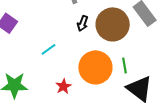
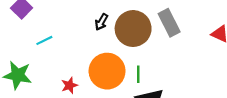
cyan line: (49, 49) -> (44, 40), moved

